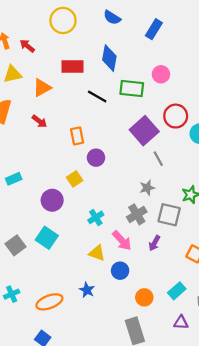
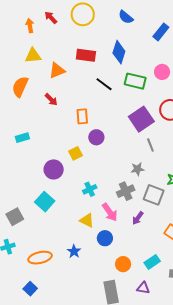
red arrow: (27, 46) -> (51, 18), moved
cyan rectangle: (14, 179) -> (22, 138), moved
gray square: (16, 245) -> (15, 217), moved
purple triangle: (181, 322) -> (143, 288), moved

